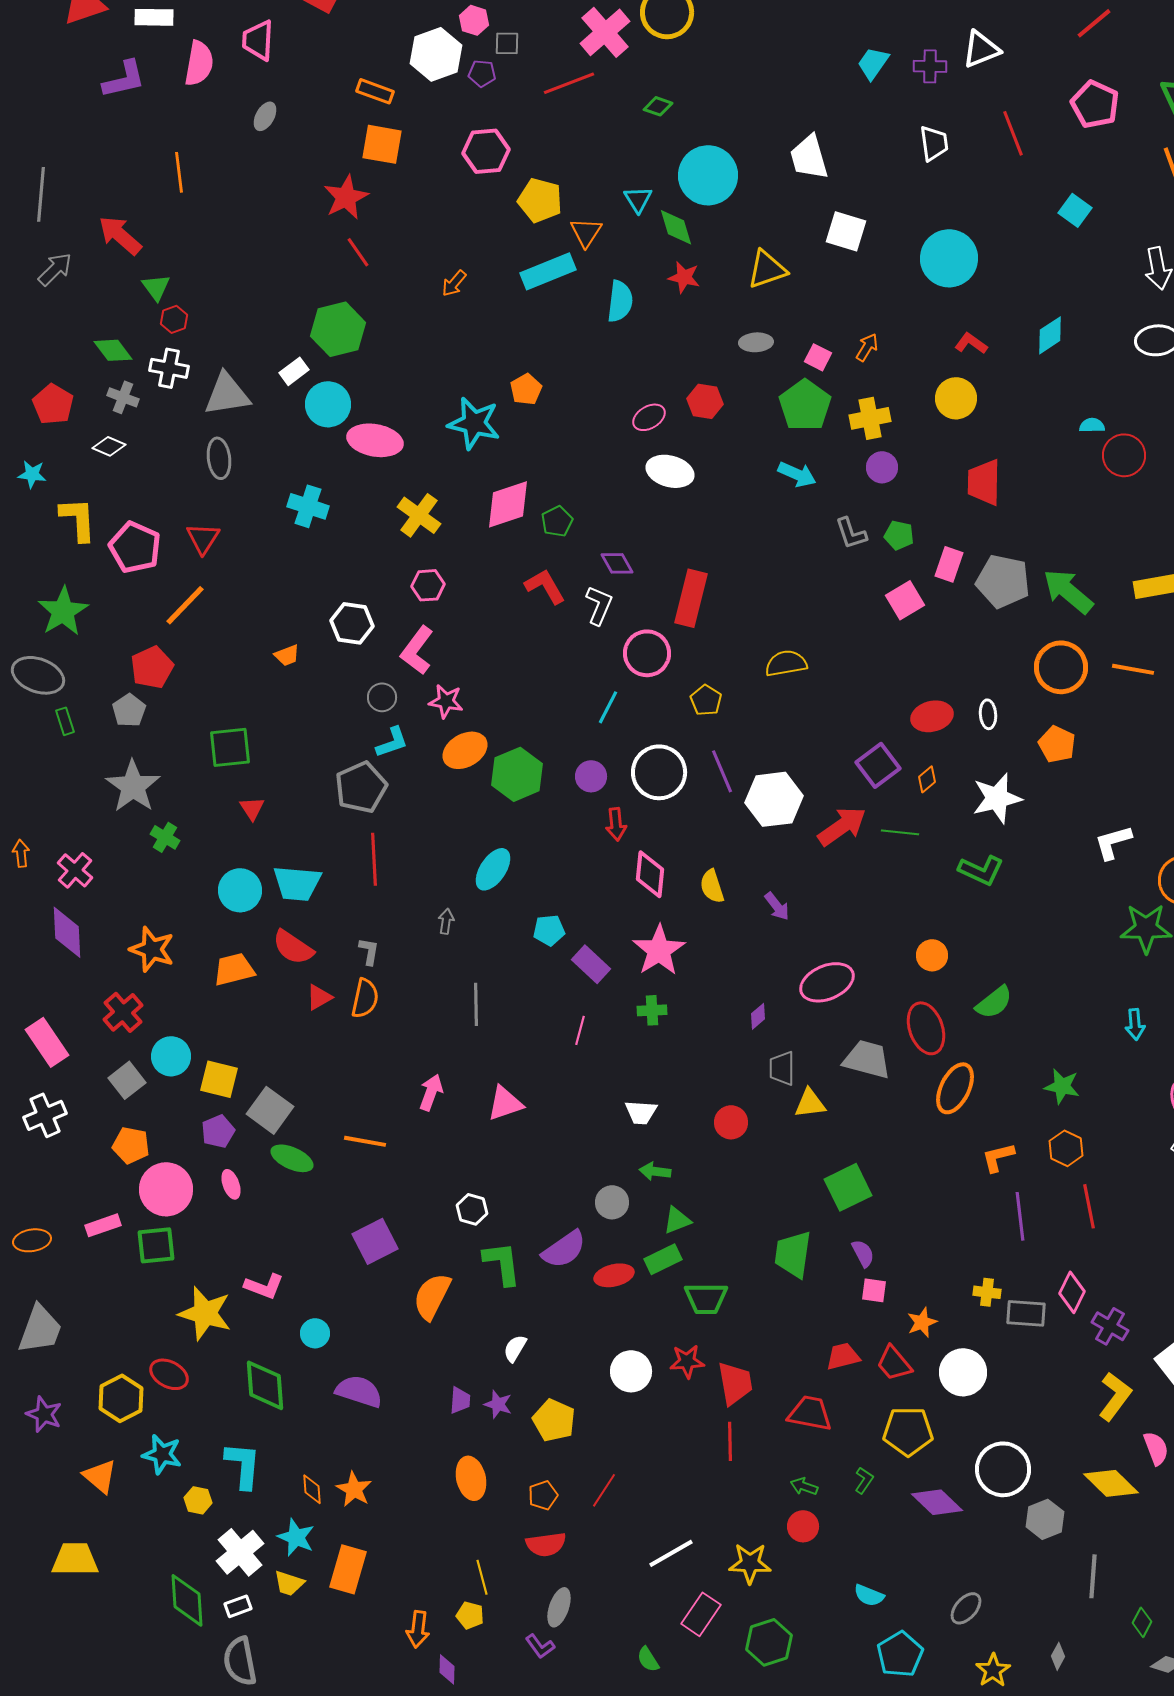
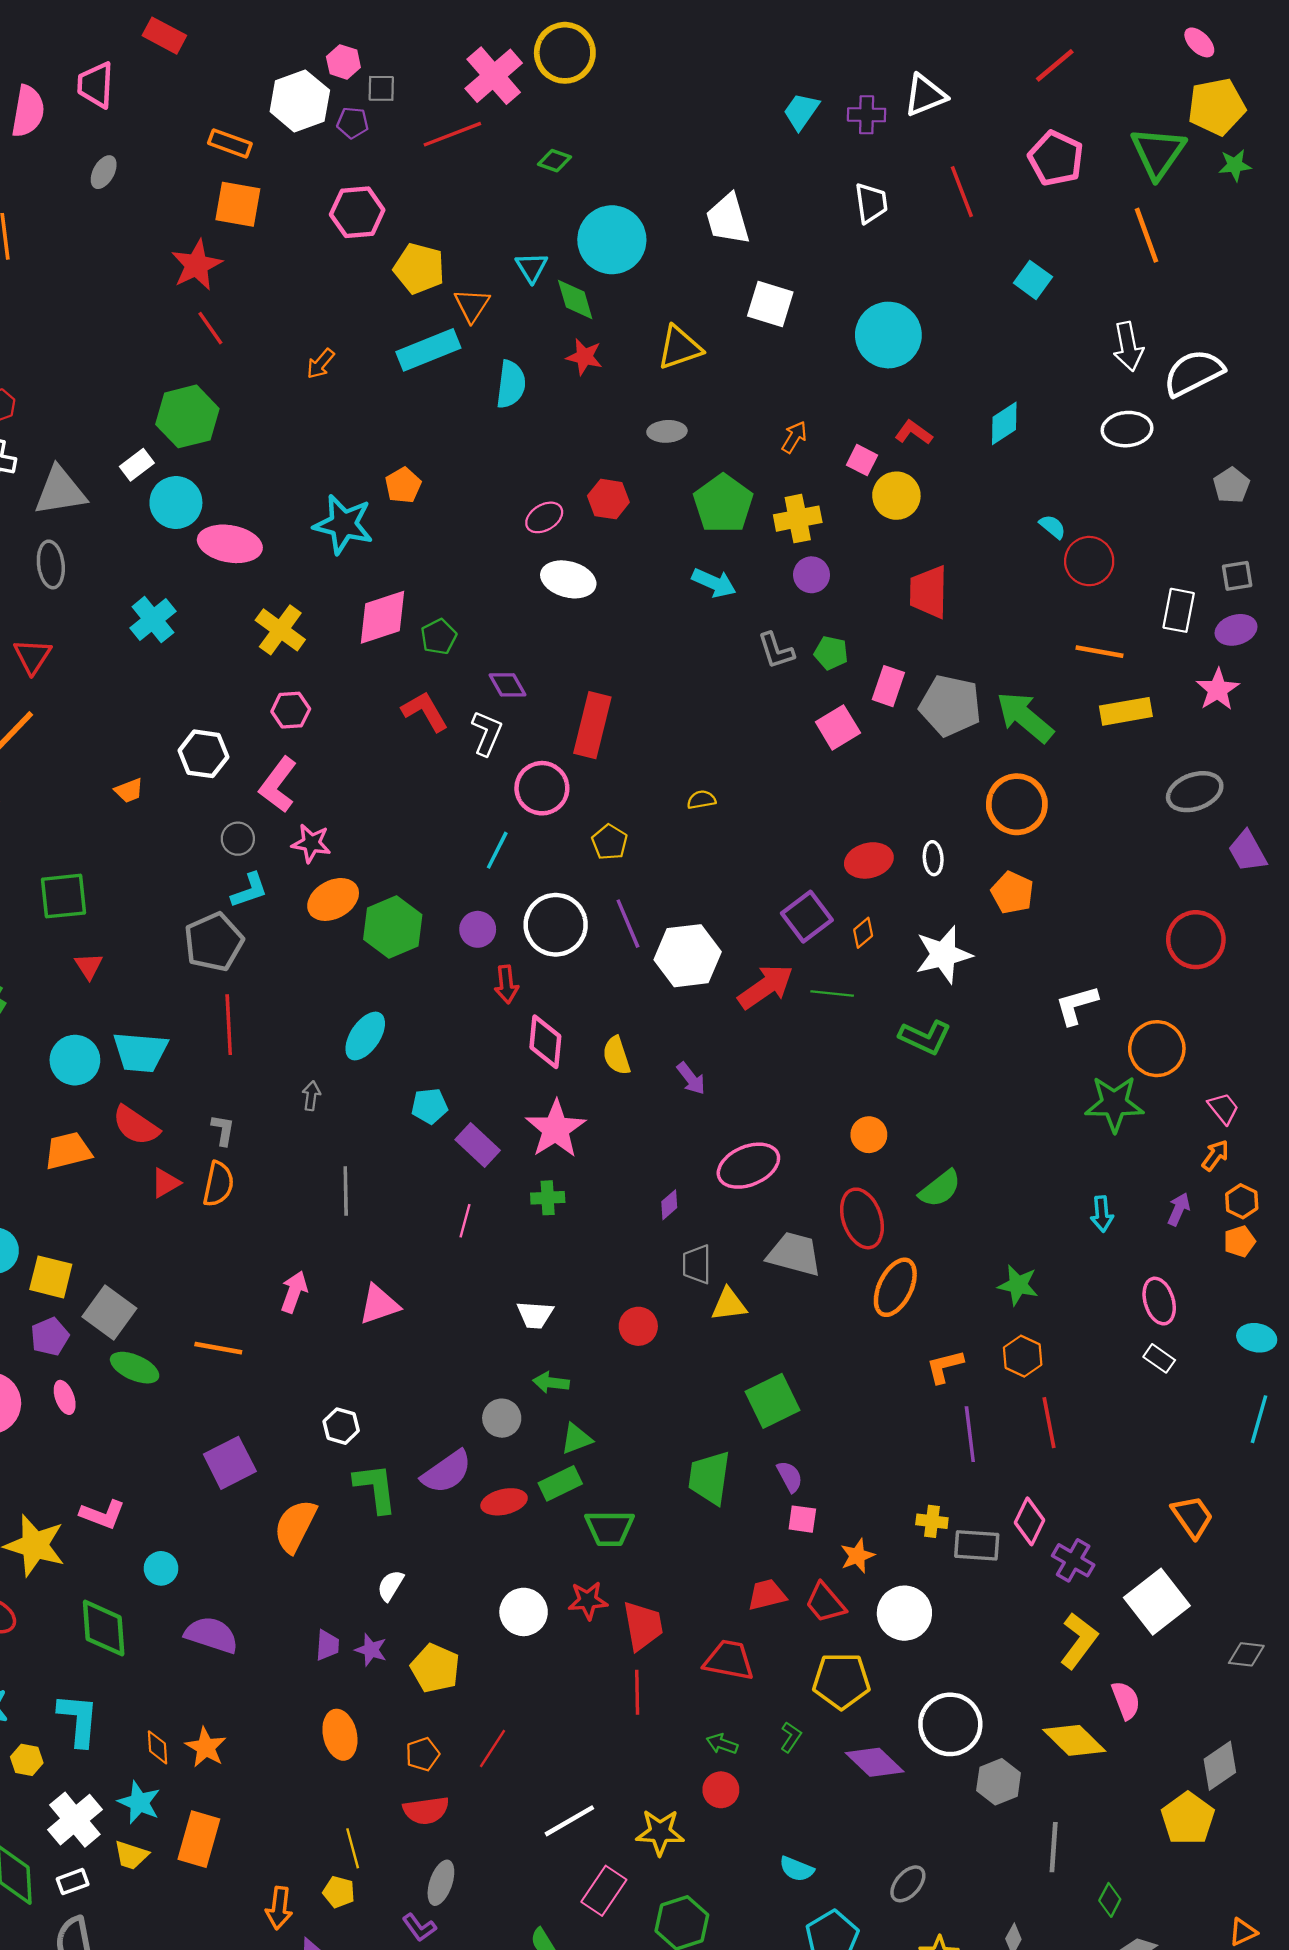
pink square: (818, 357) -> (862, 460), moved
cyan semicircle: (1092, 425) -> (1052, 527), turned 40
cyan cross: (308, 506) -> (153, 620), turned 33
yellow semicircle: (786, 663) -> (701, 800), size x0.6
orange line: (1133, 669) -> (1099, 652), moved

